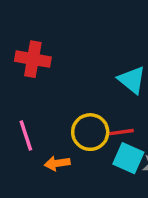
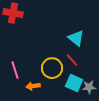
red cross: (33, 59) -> (13, 13), moved
red line: (121, 132) -> (72, 60), moved, turned 56

